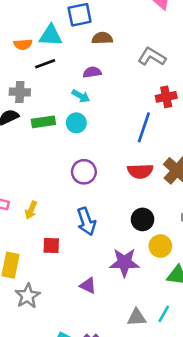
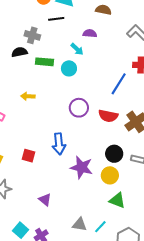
purple circle: (84, 172) -> (79, 108), moved
yellow arrow: (31, 210) -> (28, 96), moved, turned 56
black circle: (143, 219) -> (114, 154), moved
purple star: (124, 262) -> (82, 167), moved
purple triangle: (88, 286) -> (45, 200), moved

